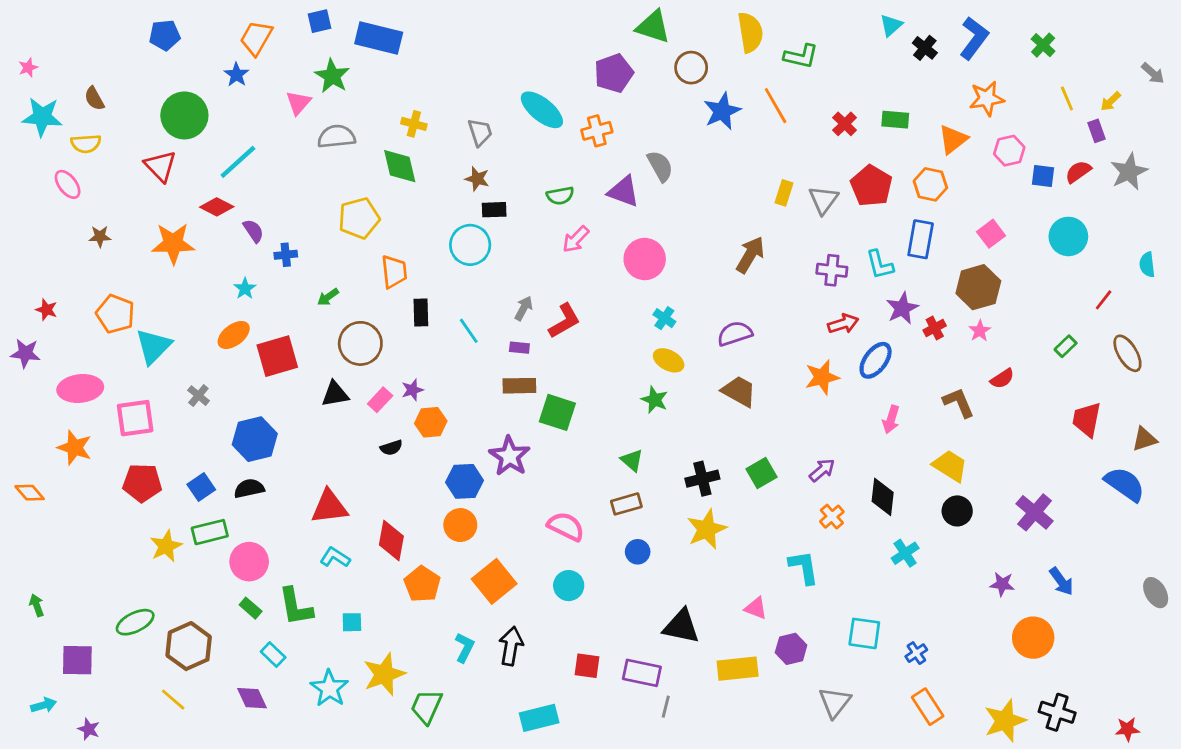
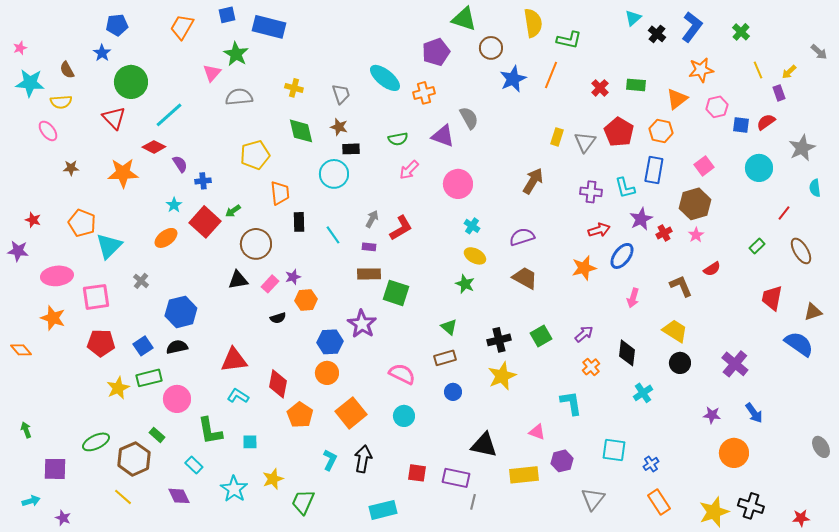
blue star: (236, 75) -> (102, 53), moved
orange line: (776, 106) -> (551, 75), turned 52
green diamond: (400, 166) -> (301, 131), moved
gray star: (1129, 172) -> (802, 148), moved
red square: (277, 356) -> (205, 222), moved, turned -32
gray ellipse: (1156, 593) -> (821, 447), moved
green rectangle: (251, 608) -> (157, 435), moved
yellow star: (384, 674) -> (273, 479), size x0.7

